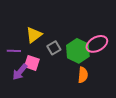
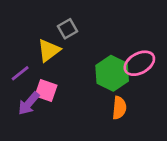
gray square: (54, 48) -> (68, 29), moved
purple line: (14, 51) -> (20, 73), turned -40

